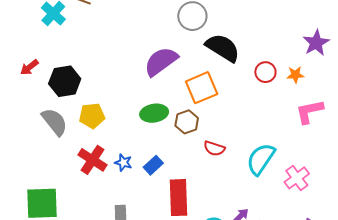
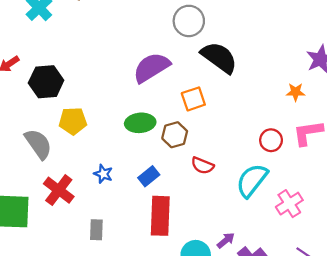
red circle: (265, 72) -> (271, 140), moved
orange square: (202, 88) -> (193, 99), size x0.7
gray semicircle: (54, 122) -> (38, 144), moved
red cross: (92, 160) -> (59, 190), moved
blue rectangle: (153, 165) -> (149, 176), moved

